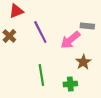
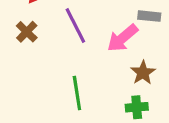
green cross: (70, 84) -> (137, 107), moved

